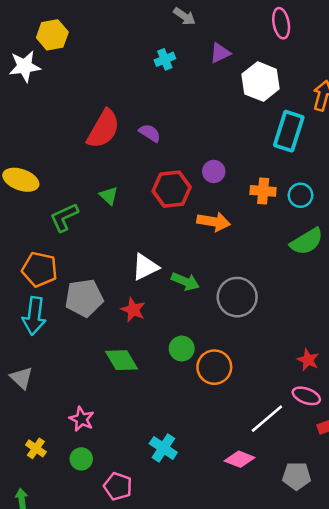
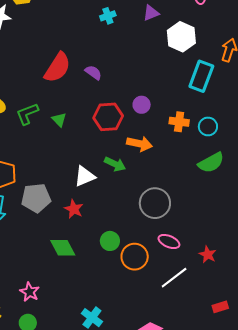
green L-shape: (64, 217) -> (27, 114), moved
green arrow: (185, 282) -> (115, 164), moved
pink ellipse: (306, 396) -> (169, 242), moved
white line: (267, 419) -> (174, 278), moved

